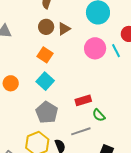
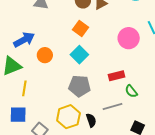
pink circle: (95, 48) -> (129, 38), moved
gray pentagon: (47, 112) -> (79, 86), turned -30

